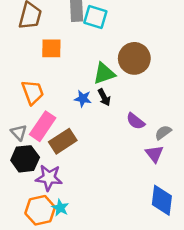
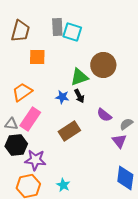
orange trapezoid: (33, 92) -> (22, 92), turned -105
gray triangle: (19, 132) -> (11, 124), turned -40
brown rectangle: (63, 141) -> (69, 131), moved
cyan star: (60, 208) -> (63, 185), moved

